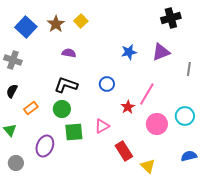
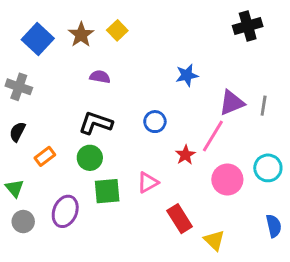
purple triangle: (161, 52) -> (232, 103), moved
gray line: (189, 69) -> (264, 106), moved
blue semicircle: (189, 156) -> (274, 226), turned 91
gray circle: (16, 163) -> (23, 222), moved

